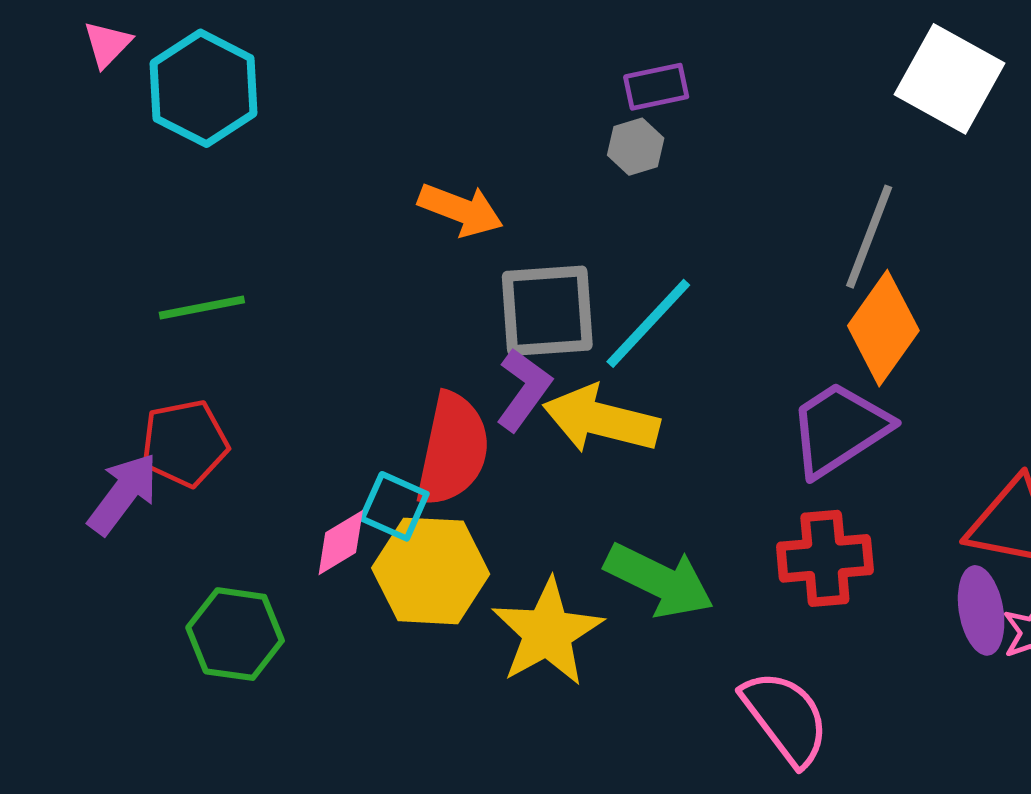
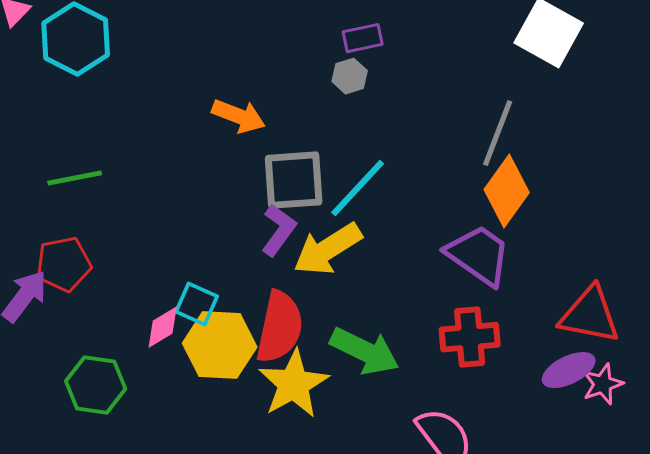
yellow arrow: (601, 420) -> (328, 249), turned -46
purple trapezoid: (839, 429) -> (479, 255), turned 68
red semicircle: (453, 450) -> (280, 327), moved
purple ellipse: (981, 610) -> (569, 370), turned 74

